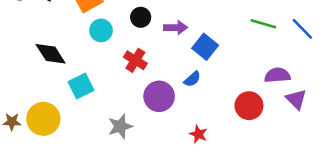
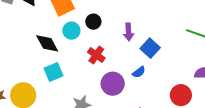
black circle: (141, 17) -> (93, 22), moved
purple arrow: (176, 28) -> (129, 32), turned 84
black diamond: (51, 54) -> (47, 43), moved

